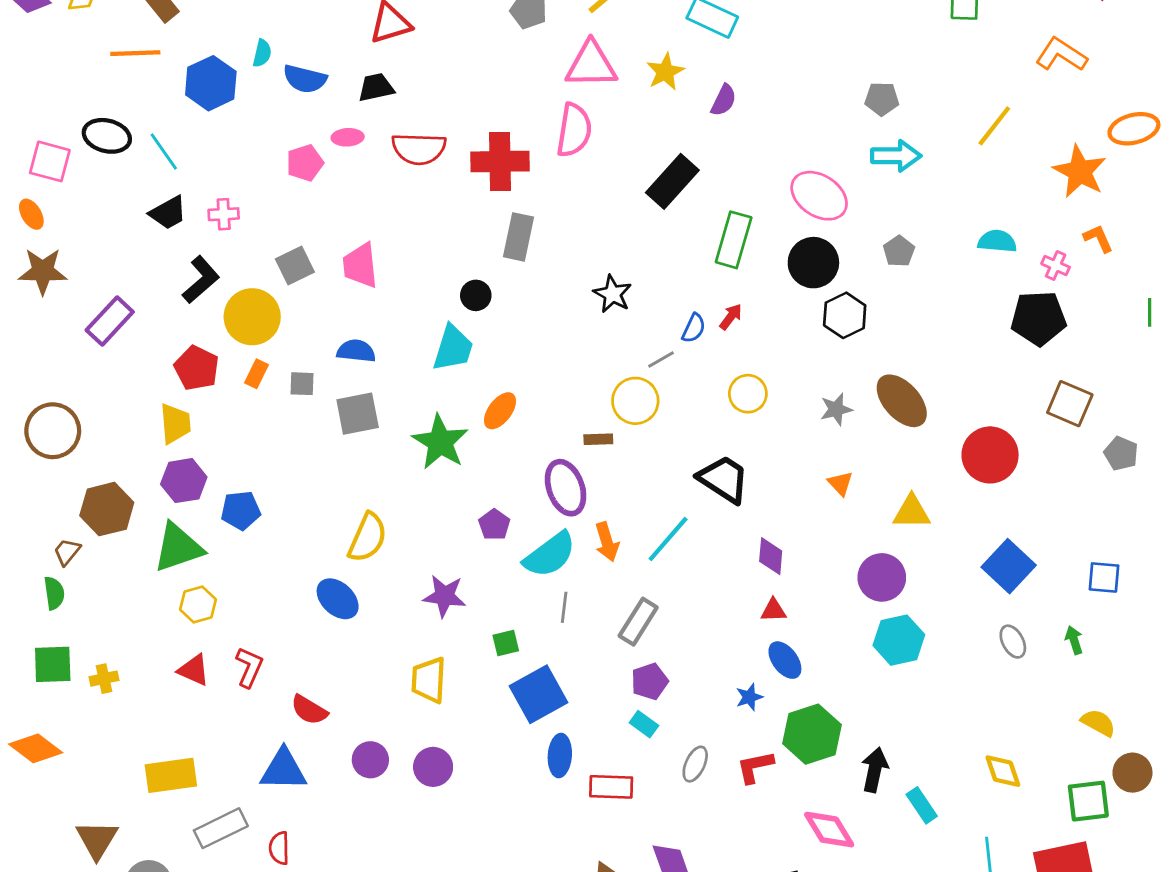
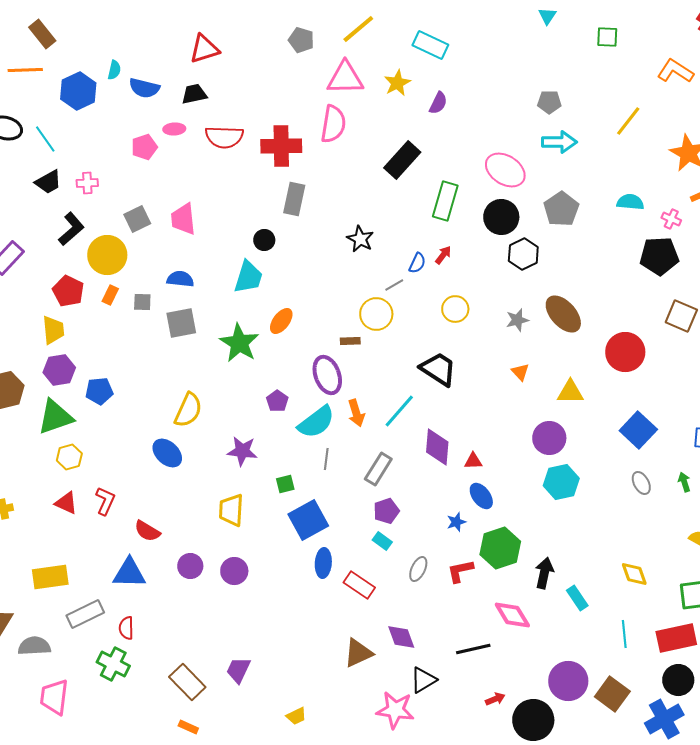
gray pentagon: (899, 251) -> (561, 209), size x1.6
purple diamond: (771, 556) -> (437, 447), moved, size x1.4
red rectangle: (611, 787) -> (359, 585), turned 32

